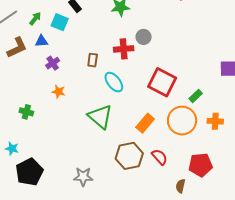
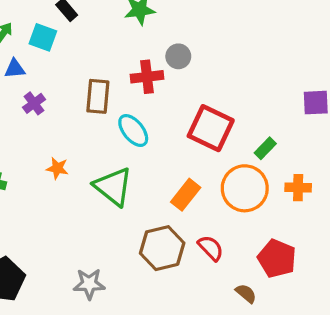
brown rectangle: (93, 60) -> (98, 96), size x1.5
orange star: (59, 92) -> (57, 168), moved
red pentagon: (201, 165) -> (277, 258), turned 30
brown semicircle: (181, 186) -> (246, 293), turned 120

